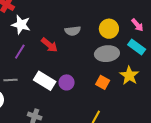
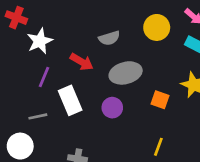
white star: (21, 25) -> (40, 41), turned -30
gray ellipse: (107, 54) -> (126, 73), moved
white rectangle: (45, 81) -> (70, 100), moved, turned 45

